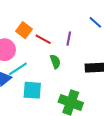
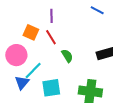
red line: (43, 39) -> (51, 37), turned 42
purple line: (69, 39) -> (51, 16), moved

